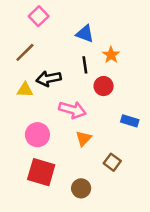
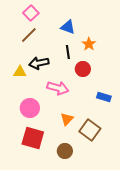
brown line: (25, 52) -> (29, 35), moved
orange triangle: (84, 138) -> (67, 119), moved
brown square: (112, 162) -> (90, 130), size x1.5

